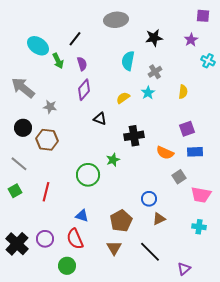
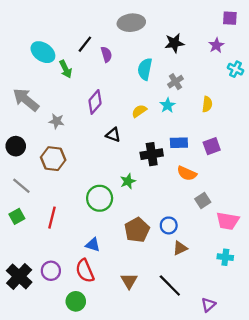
purple semicircle: (82, 64) -> (106, 54), moved
black circle: (23, 128) -> (16, 146), moved
blue rectangle: (195, 152) -> (179, 143), moved
brown pentagon: (121, 221) -> (137, 230), moved

